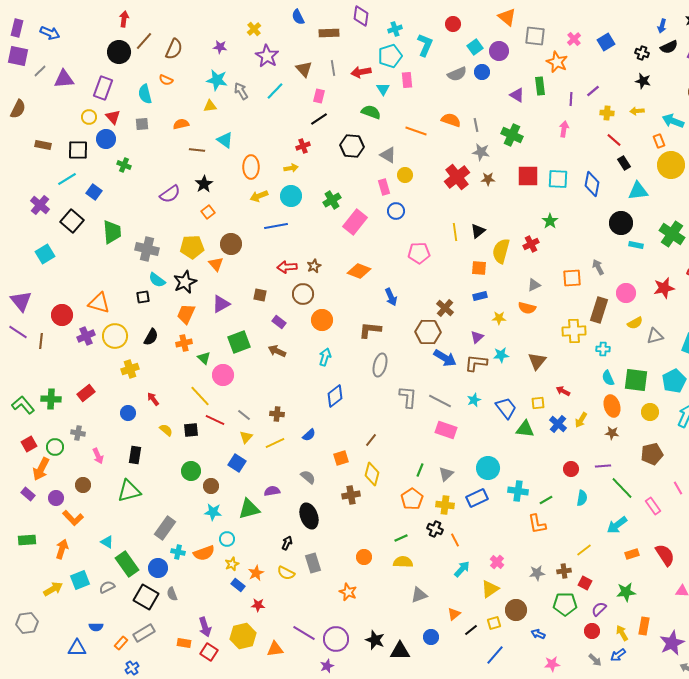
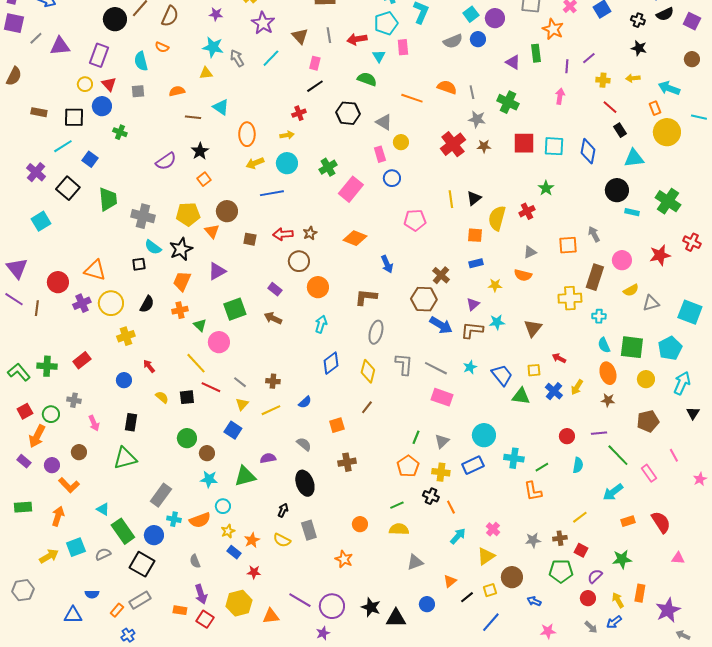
brown square: (260, 295) -> (250, 239), moved
yellow diamond: (372, 474) -> (368, 371), moved
gray semicircle: (172, 594) -> (195, 561), moved

